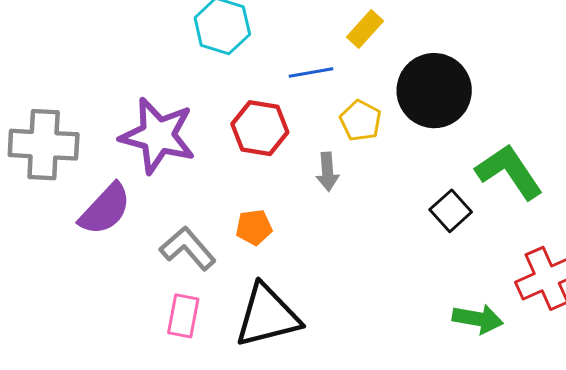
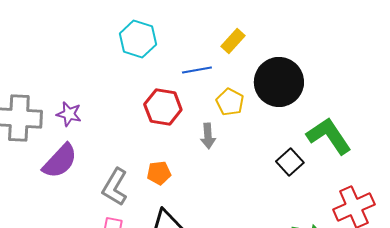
purple star: (158, 136) -> (69, 114), moved, size x0.5
gray L-shape: (188, 248) -> (115, 187), turned -108

